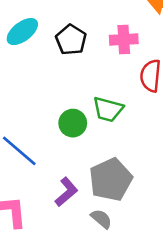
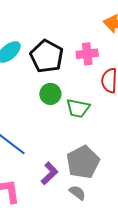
black pentagon: (71, 40) -> (47, 56), size x1.4
green circle: (73, 123) -> (50, 94), moved

